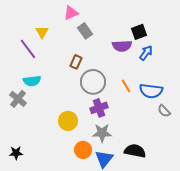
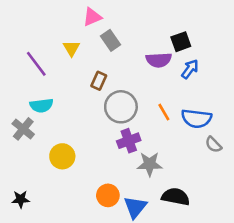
yellow triangle: (42, 32) -> (71, 48), moved
yellow circle: (68, 121) -> (62, 156), moved
gray star: (102, 133) -> (150, 164), moved

